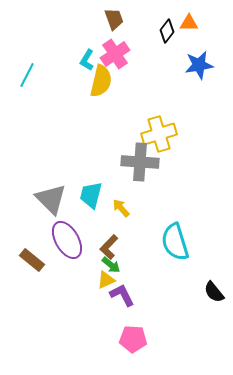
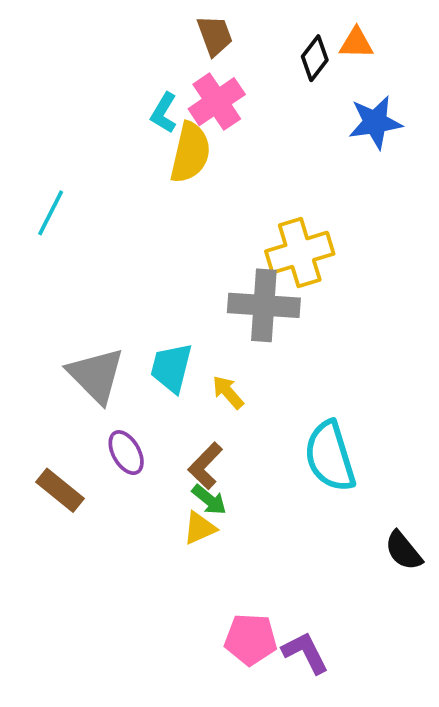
cyan line: (27, 75) -> (51, 213), moved
purple ellipse: (67, 240) -> (126, 453), size x0.6
purple L-shape: (122, 295) -> (305, 653), moved

